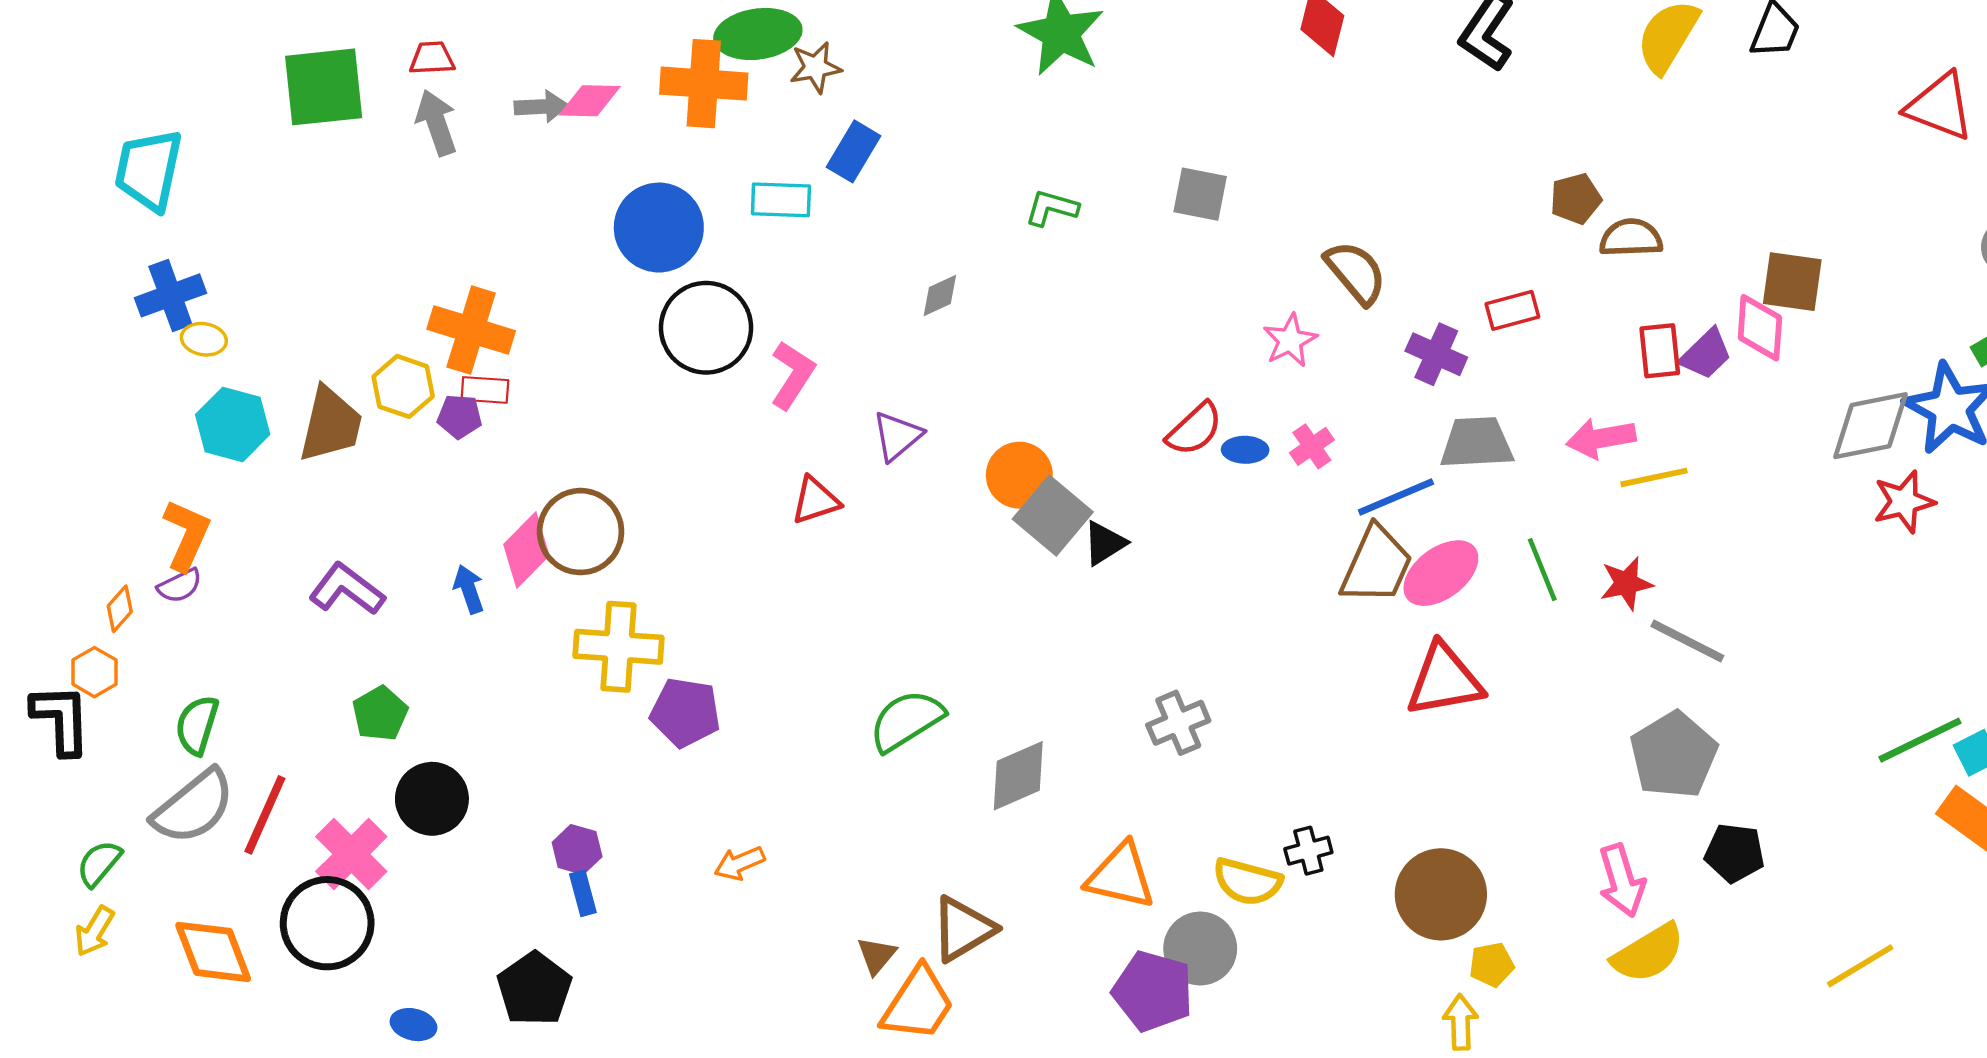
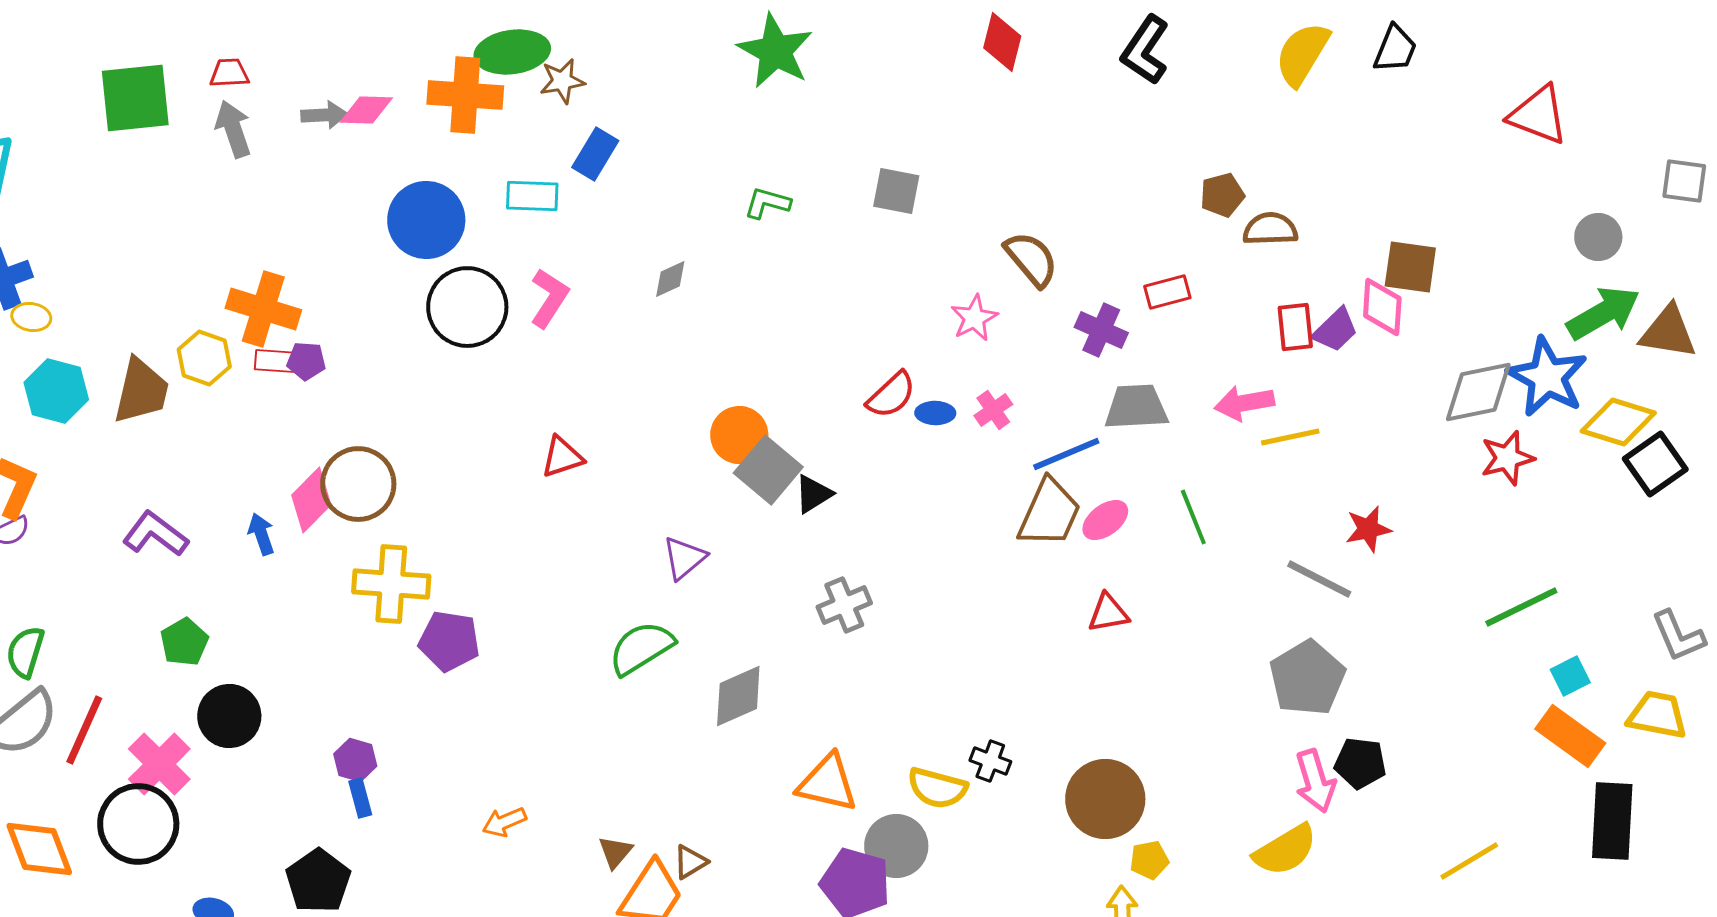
pink L-shape: (792, 375) -> (549, 298), moved
purple pentagon: (460, 416) -> (306, 361), moved
purple triangle: (897, 436) -> (684, 558), moved
pink ellipse: (1441, 573) -> (1105, 520), size x0.7
red star: (1626, 583) -> (1368, 529), moved
red triangle: (1444, 680) -> (1108, 613), size x0.6
gray cross: (1178, 723) -> (844, 605), moved
green line: (1920, 740) -> (1521, 607), moved
black cross: (1308, 851) -> (990, 761), turned 36
orange arrow: (739, 863) -> (504, 822), moved
pink arrow: (1622, 881) -> (1315, 781), moved
brown triangle: (963, 929) -> (690, 862), moved, size x0.6

